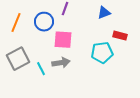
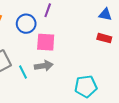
blue triangle: (104, 13) -> (105, 14), moved, turned 32
cyan pentagon: (102, 53) -> (86, 86), moved

